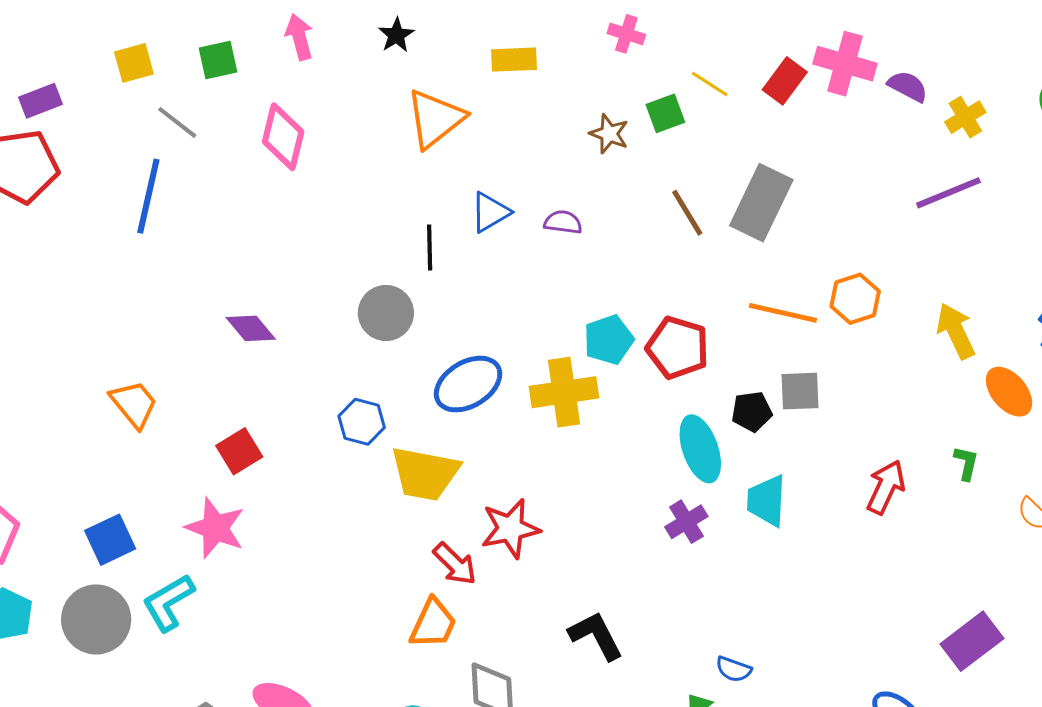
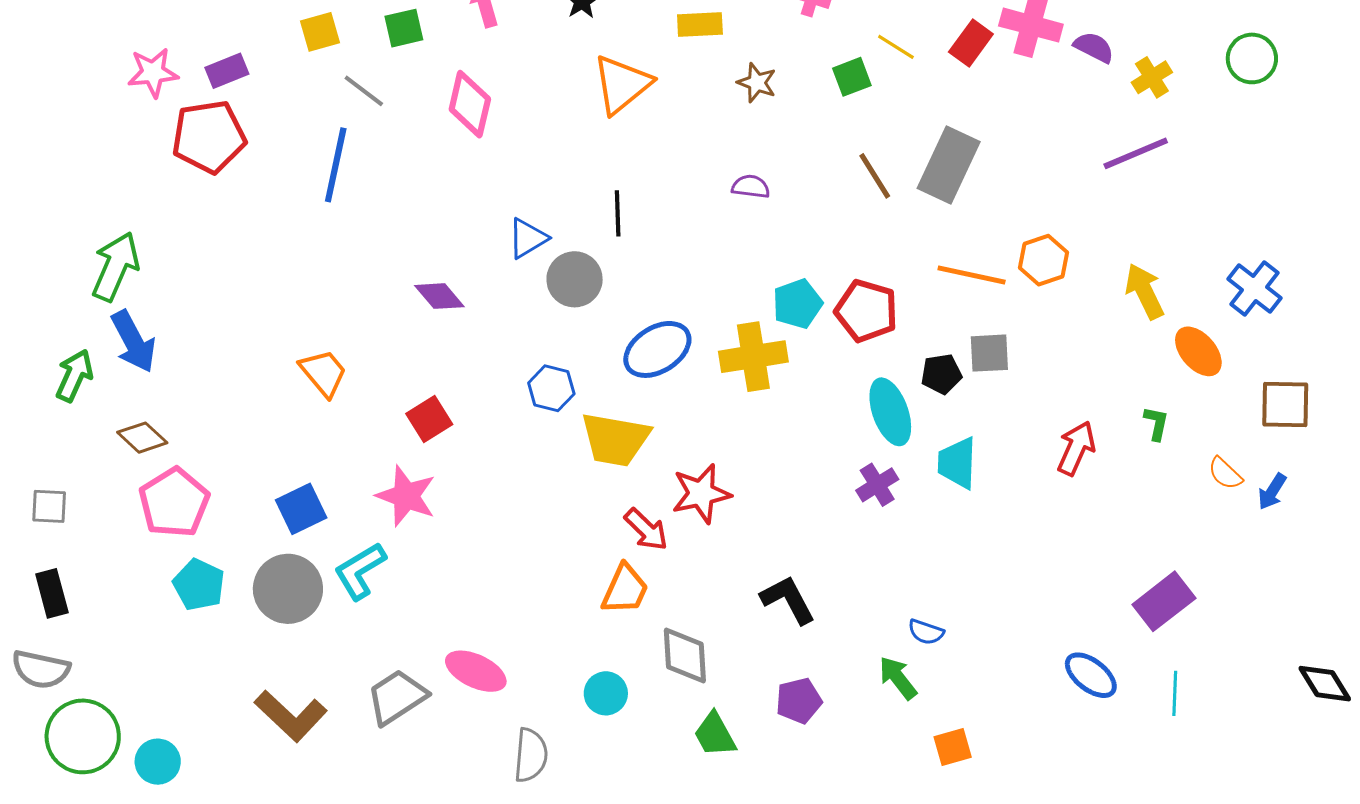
brown star: (609, 134) -> (757, 83), moved
blue triangle: (490, 212) -> (528, 238), moved

